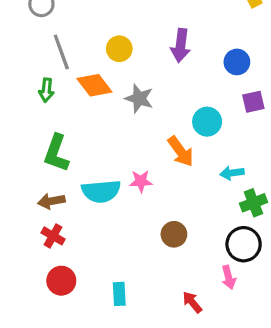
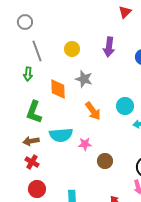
orange diamond: (94, 85) -> (58, 89), moved, turned 35
cyan circle: (207, 122) -> (125, 106), moved
orange arrow: (181, 151) -> (93, 111), moved
pink star: (141, 181) -> (85, 144), moved

